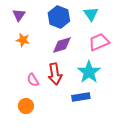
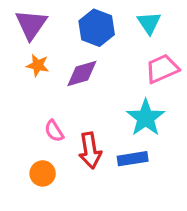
purple triangle: (19, 15) -> (31, 24), size x1.5
purple diamond: (62, 45) -> (82, 74), moved
red arrow: (55, 74) -> (90, 151), moved

